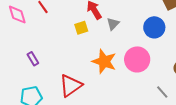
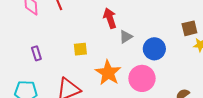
blue circle: (154, 27) -> (154, 49), moved
yellow square: (81, 28) -> (80, 49), moved

